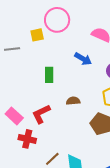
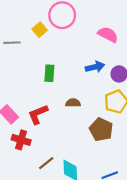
yellow square: (37, 35) -> (40, 30), turned -32
blue arrow: (83, 59) -> (95, 67), moved, turned -48

